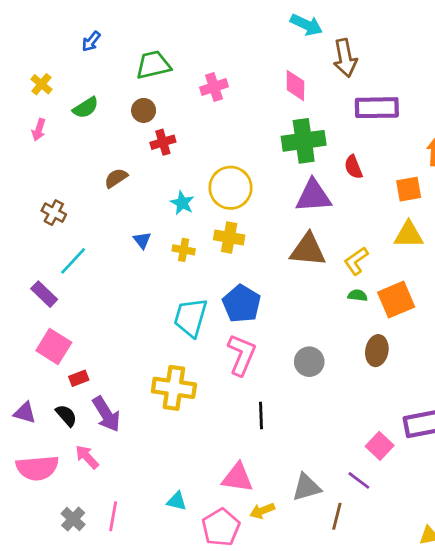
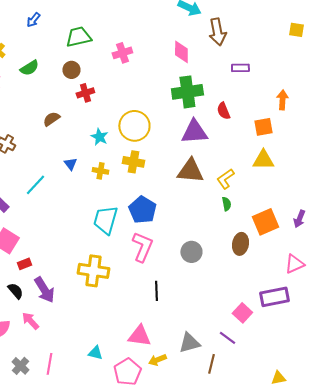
purple rectangle: (377, 108) -> (240, 68), size x0.6
cyan line: (73, 261) -> (35, 185), moved
green semicircle: (358, 295) -> (226, 204), turned 72
orange square: (396, 300) -> (265, 222), moved

